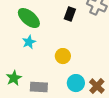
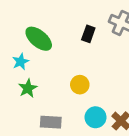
cyan star: (29, 42) -> (21, 62), moved
green star: (14, 78) -> (28, 88), moved

